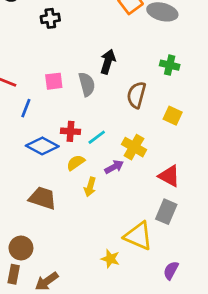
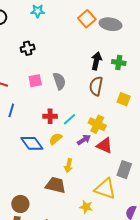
black cross: (50, 18) -> (28, 48), moved
black arrow: (108, 62) -> (96, 61), moved
blue line: (26, 108) -> (11, 110), moved
blue diamond: (42, 146) -> (32, 143), moved, turned 30
red triangle: (169, 176) -> (105, 146), moved
yellow arrow: (90, 187) -> (69, 166), moved
brown trapezoid: (43, 198) -> (56, 185), moved

